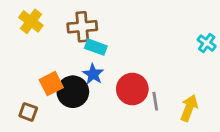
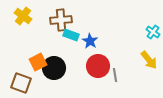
blue star: (93, 74) -> (90, 41), moved
yellow arrow: (189, 108) -> (149, 60), moved, turned 120
brown square: (28, 112) -> (21, 83), size x1.5

